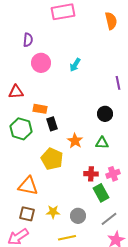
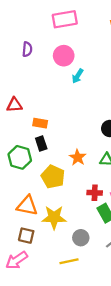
pink circle: (41, 63) -> (64, 56), moved
black rectangle: (52, 124) -> (41, 143), moved
green hexagon: (21, 129) -> (20, 157), moved
yellow star: (53, 212) -> (54, 217), moved, size x1.6

